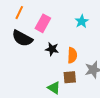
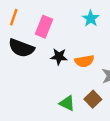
orange semicircle: (72, 55) -> (84, 61), turned 84
brown square: (70, 77) -> (93, 99), moved, turned -32

